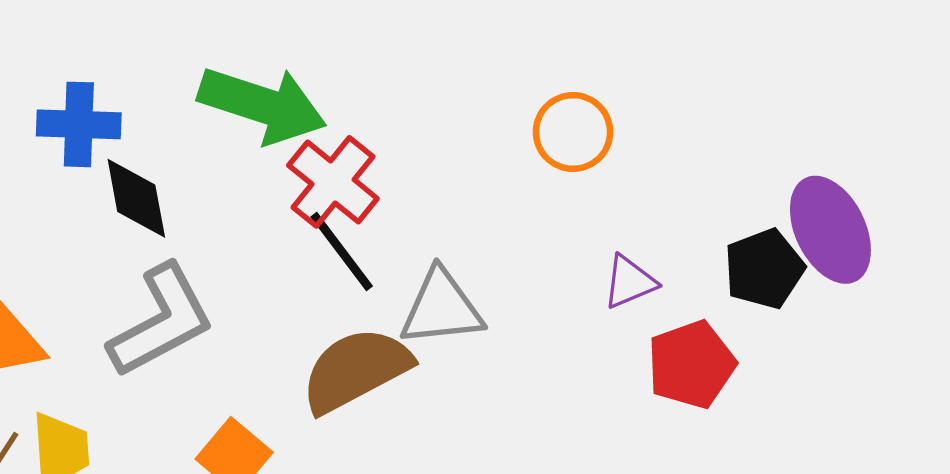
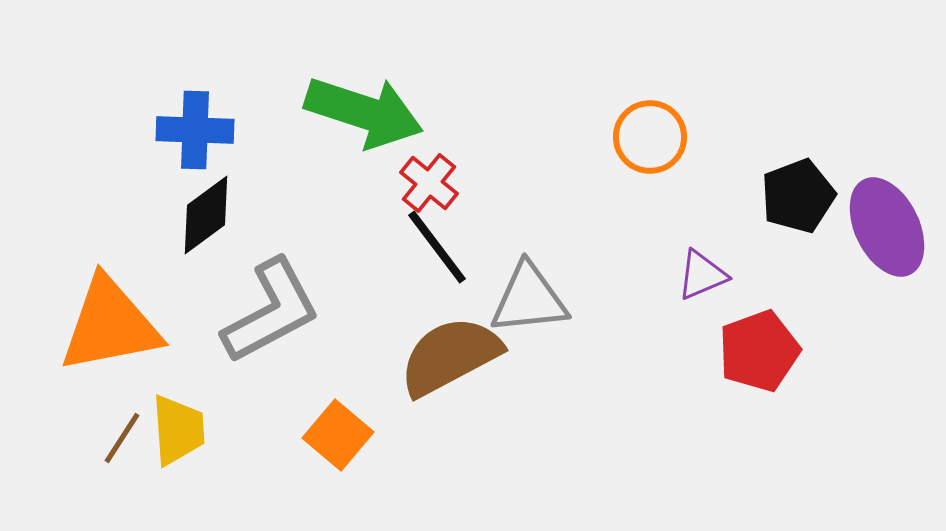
red cross: (333, 182) -> (429, 183), size x0.7
black diamond: (136, 198) -> (206, 215), moved, turned 64
black pentagon: (764, 269) -> (798, 196), moved

